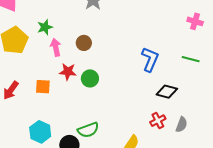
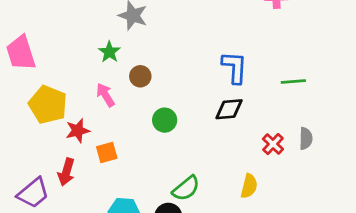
green star: (45, 27) -> (109, 52), moved
green line: (191, 59) -> (293, 81), moved
red star: (68, 72) -> (78, 131), moved
black diamond: (167, 92) -> (229, 109), moved

